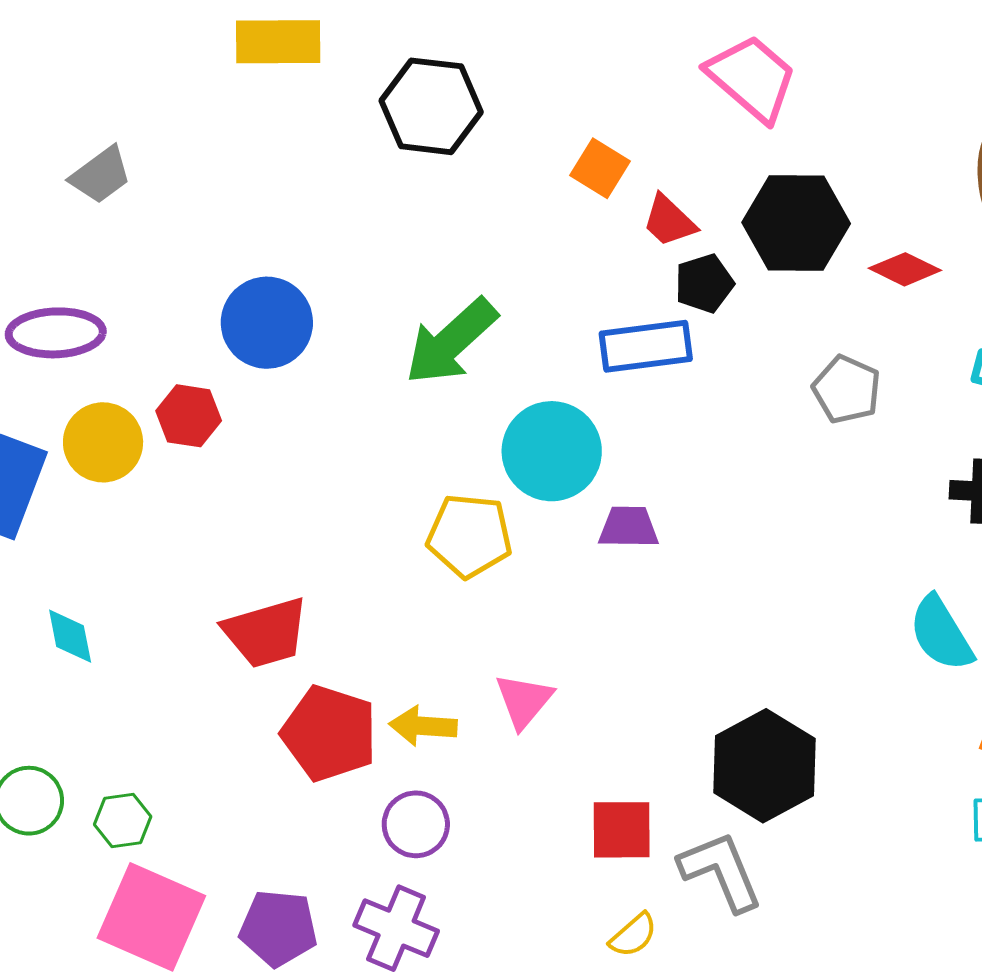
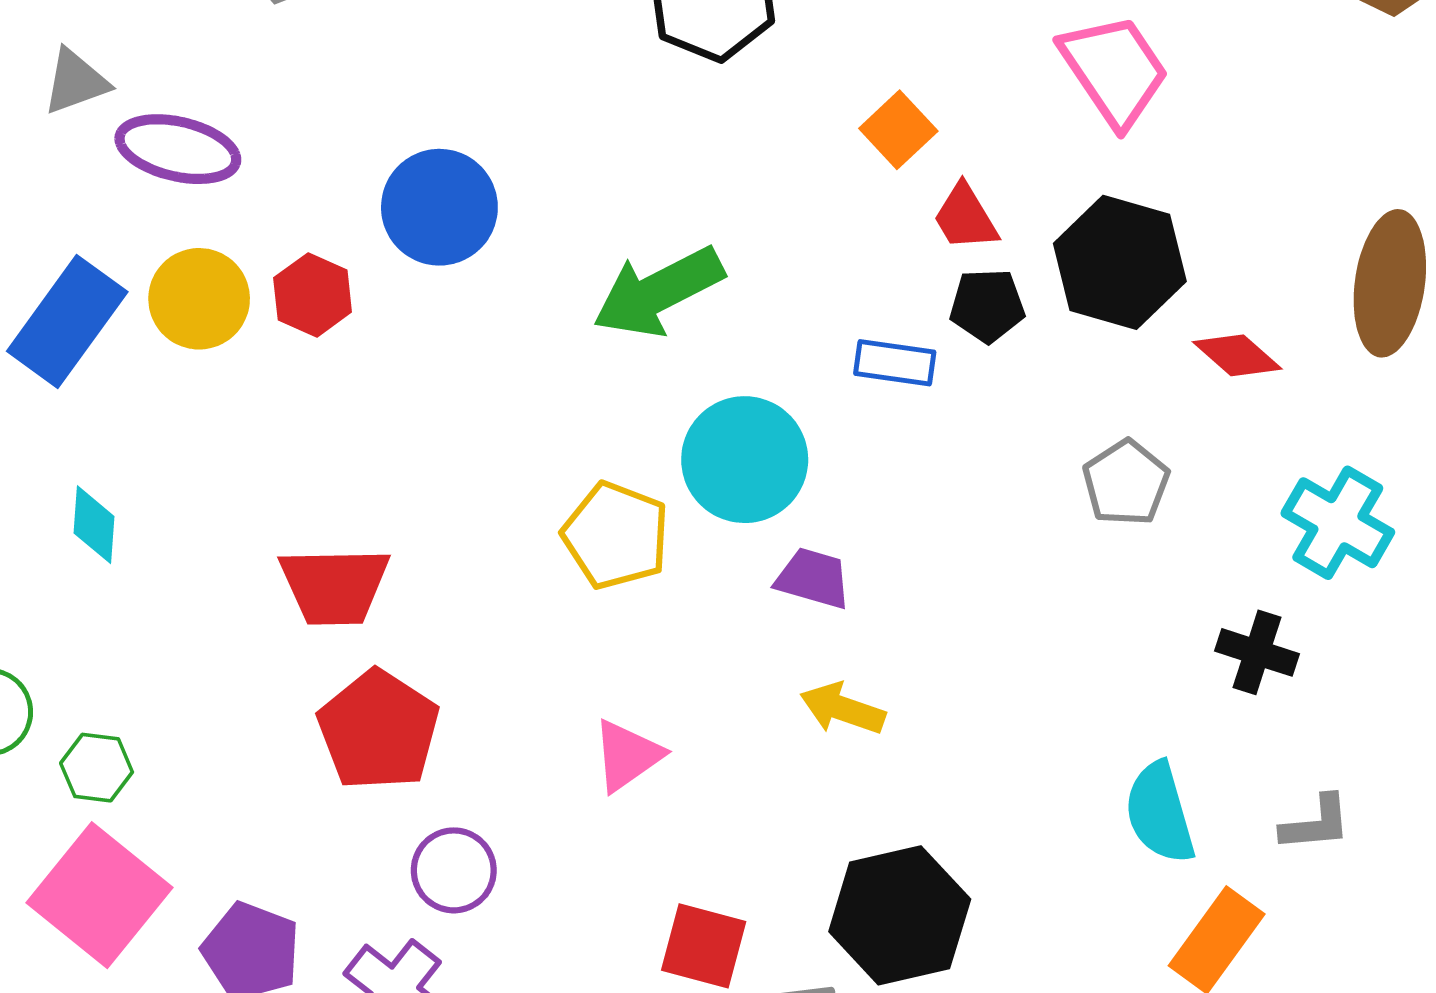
blue rectangle: (646, 346) -> (895, 363), size x0.7
yellow arrow: (423, 726) -> (843, 709), moved

